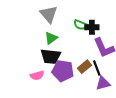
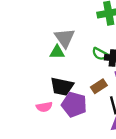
green triangle: (51, 38) -> (57, 52), moved, turned 32
brown rectangle: (84, 67) -> (99, 86), moved

